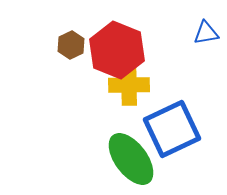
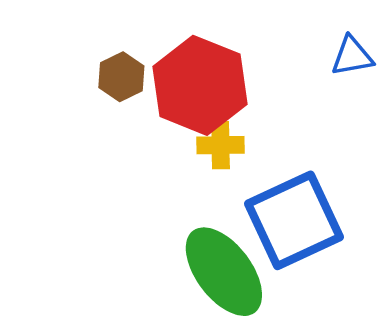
yellow cross: (129, 85) -> (220, 145), size x0.7

